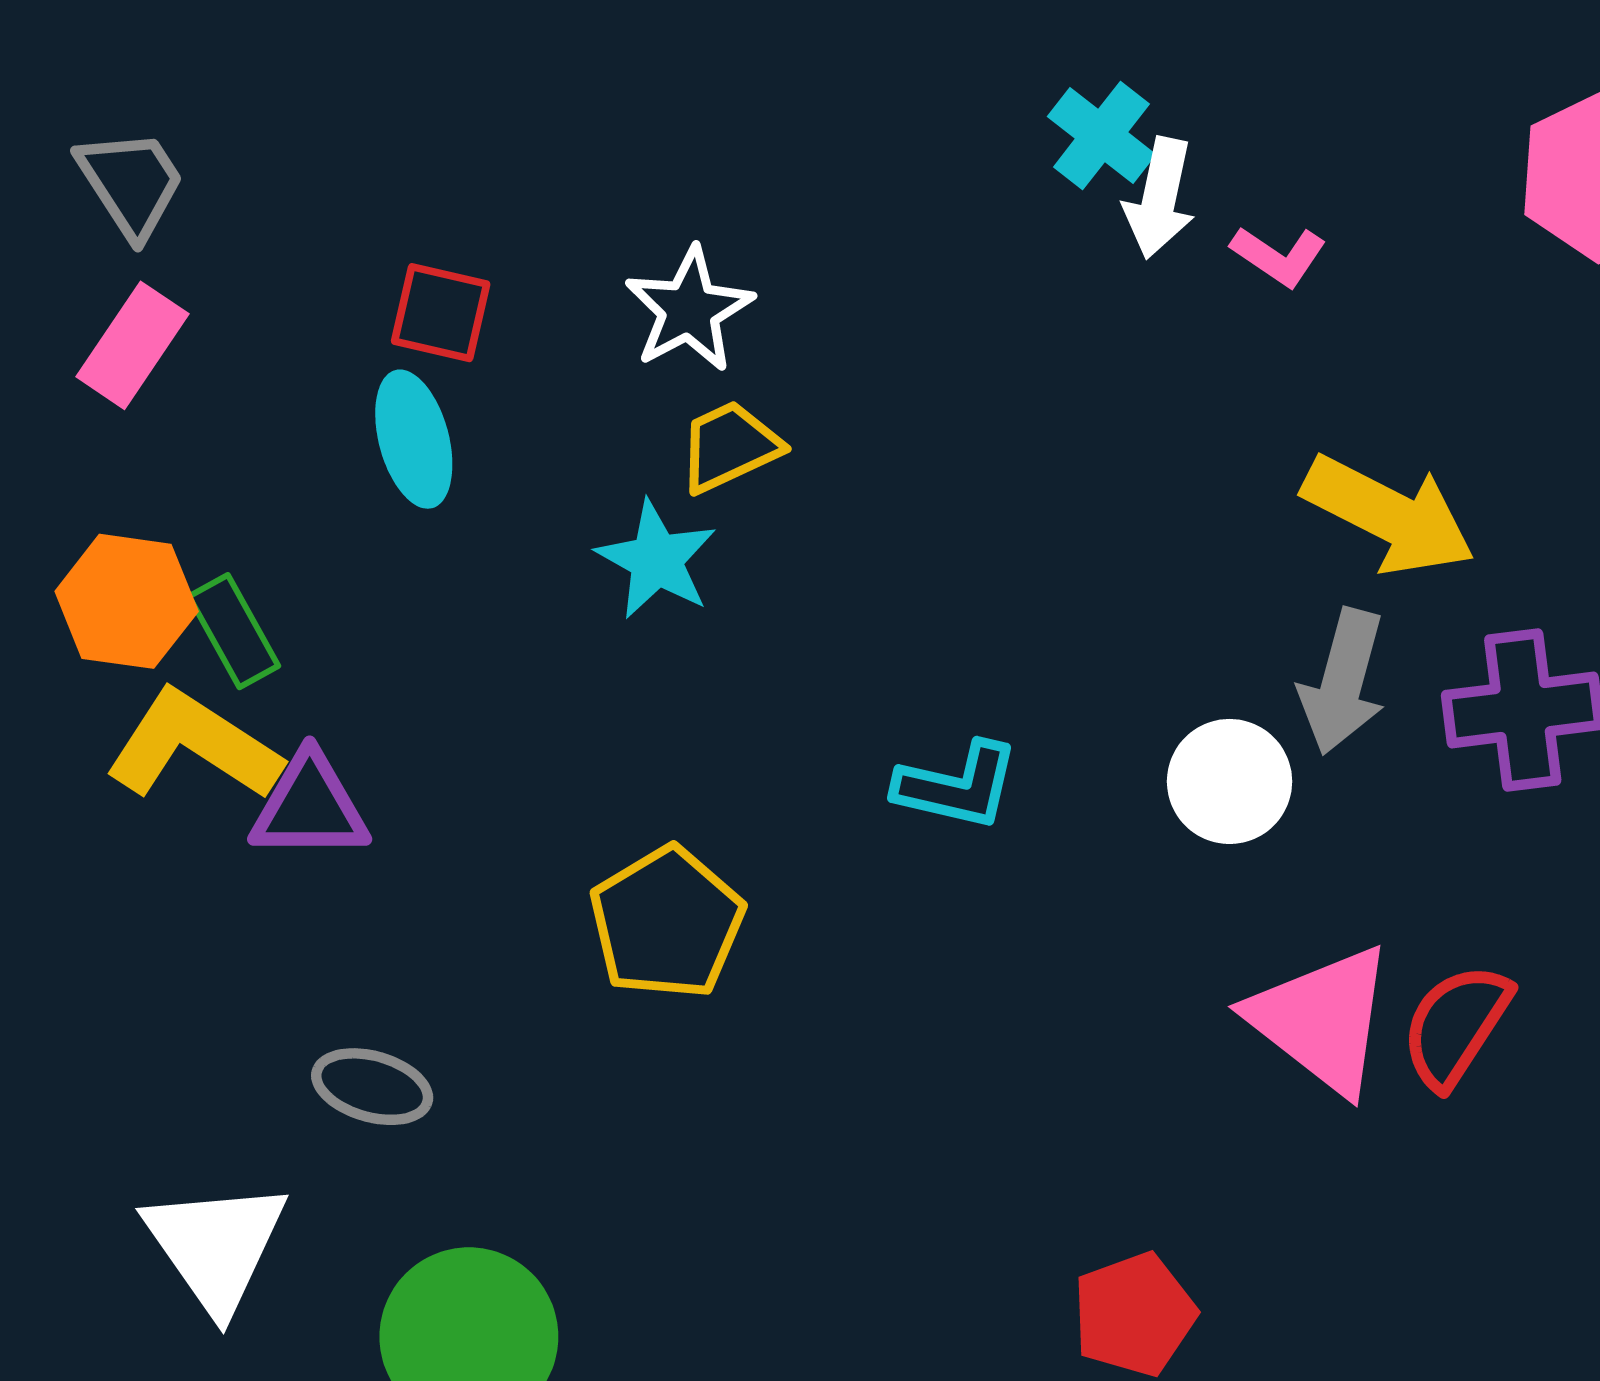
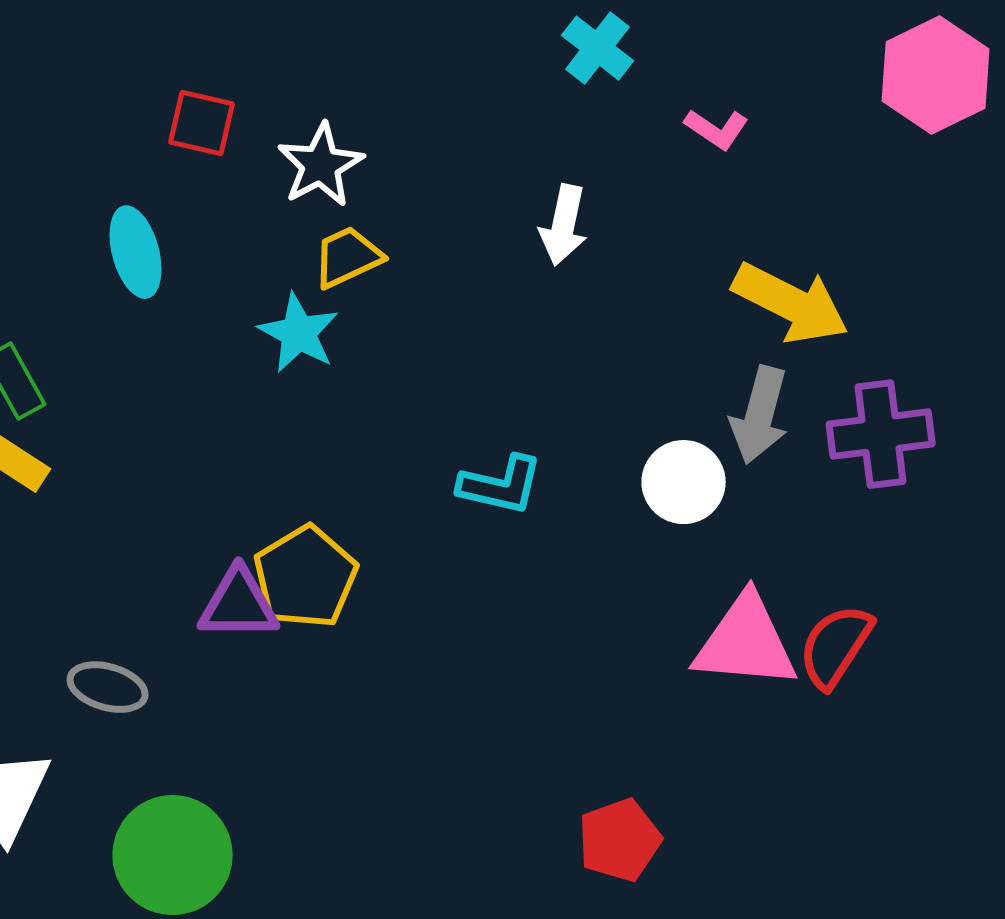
white arrow: (1160, 198) -> (564, 225), moved
red square: (441, 313) -> (202, 123), moved
purple triangle: (310, 807) -> (239, 604), moved
pink triangle: (1322, 1020) -> (746, 642), turned -33

